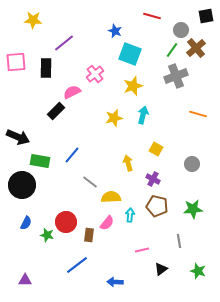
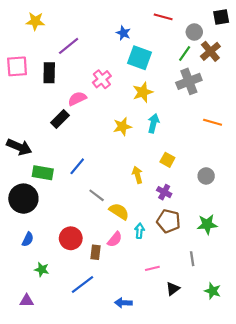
yellow semicircle: (111, 197) -> (119, 211), turned 36
green star: (47, 235) -> (42, 269), moved

